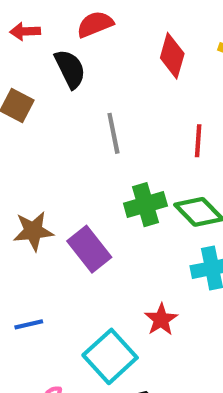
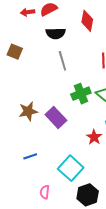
red arrow: (25, 31) -> (27, 12), moved
black semicircle: (70, 69) -> (56, 33), moved, turned 120
red star: (161, 320) -> (94, 137), moved

